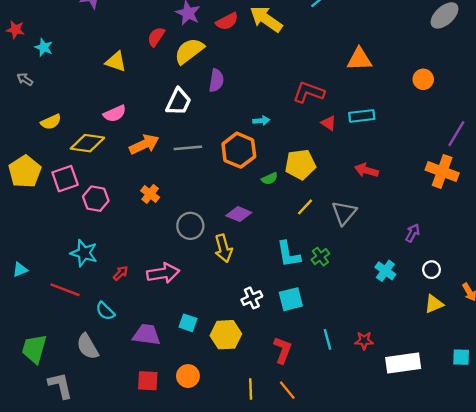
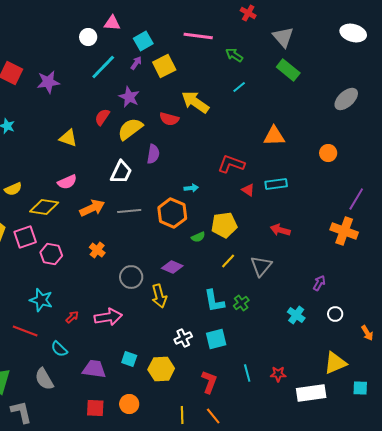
red semicircle: (227, 21) -> (169, 119), moved, turned 42
yellow triangle: (434, 304) -> (335, 363), moved, size x1.4

